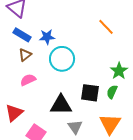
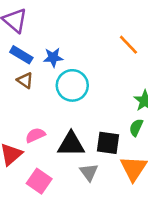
brown triangle: (25, 55) -> (25, 80), turned -48
pink semicircle: (28, 80) -> (35, 135), moved
black square: (90, 93) -> (108, 143), moved

